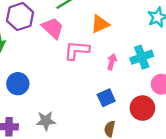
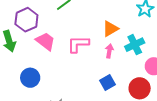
orange triangle: (100, 24) -> (110, 29), moved
pink trapezoid: (53, 28) -> (46, 41), moved

